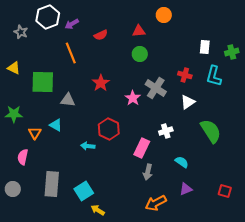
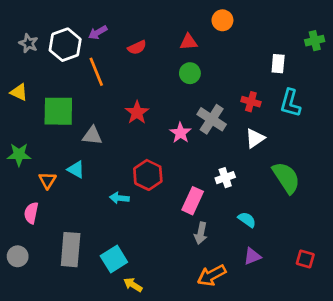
white hexagon: (48, 17) -> (65, 45), moved
green cross: (232, 52) -> (315, 41), moved

